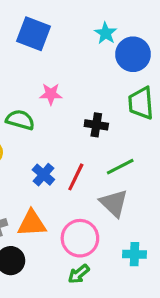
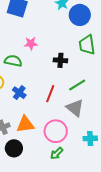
blue cross: (43, 175) -> (19, 93), moved

